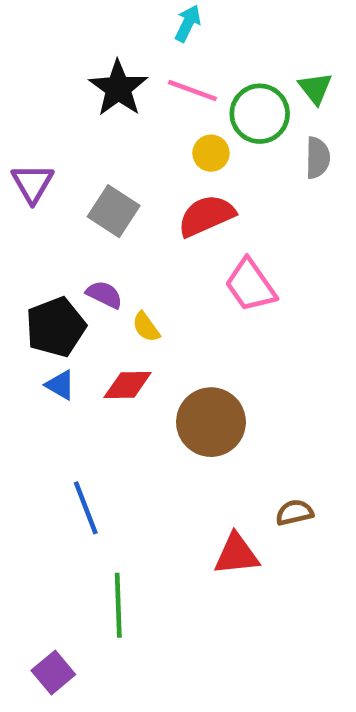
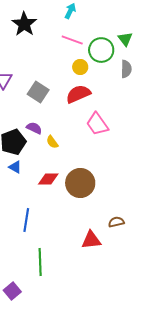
black star: (118, 88) -> (24, 24), moved
red diamond: (128, 385) -> (48, 179), moved
blue line: (86, 508) -> (26, 220), turned 30

